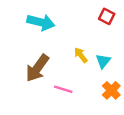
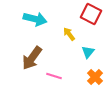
red square: (107, 16) -> (91, 14), size x1.5
yellow arrow: (81, 55) -> (69, 34), moved

